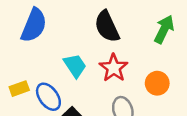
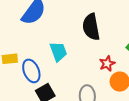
red star: (114, 68) -> (107, 64), moved, size x0.7

